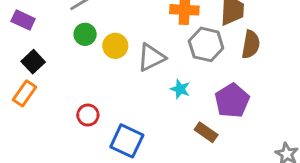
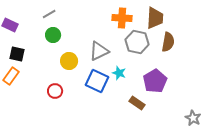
yellow circle: (115, 46) -> (69, 61), moved
black square: (33, 62) -> (17, 54), turned -35
blue square: (127, 141) -> (97, 81), moved

